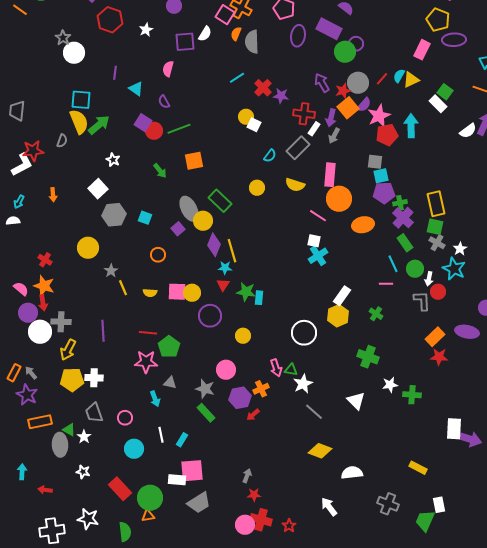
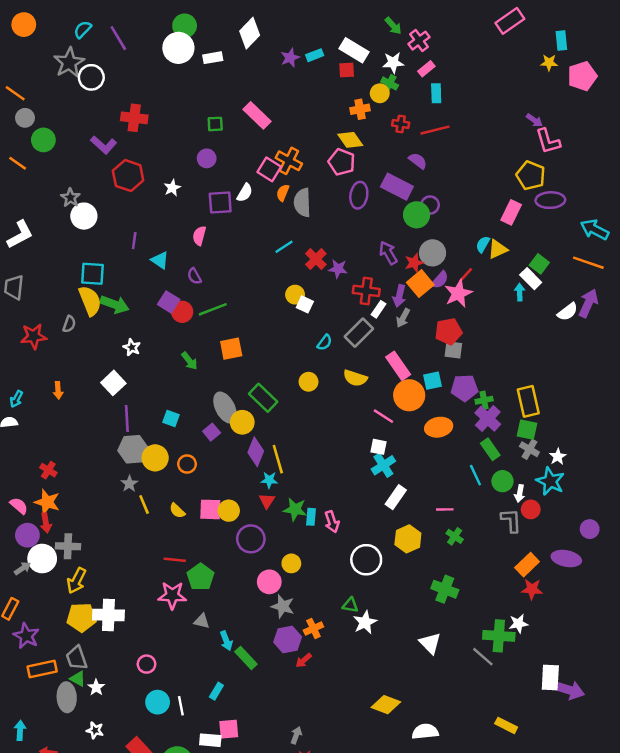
red line: (382, 79) -> (466, 275), moved
green arrow: (99, 125) -> (115, 304), turned 60
cyan arrow: (411, 126) -> (520, 292), moved, size x0.6
red pentagon: (387, 135) -> (448, 331), moved
white L-shape: (22, 165) -> (20, 234), moved
pink rectangle: (330, 175) -> (398, 366), turned -40
cyan square: (381, 176) -> (433, 381), moved
gray hexagon: (114, 215) -> (133, 449), moved
yellow circle: (88, 248) -> (155, 458), moved
pink line: (386, 284) -> (445, 509), moved
yellow semicircle: (150, 293) -> (177, 511), turned 40
white rectangle: (342, 296) -> (396, 497), moved
purple line: (103, 331) -> (127, 419), moved
pink arrow: (276, 368) -> (332, 522), moved
pink circle: (226, 370) -> (269, 582), moved
gray arrow: (31, 373) -> (23, 568), moved, turned 96
white cross: (94, 378) -> (108, 615), size x1.4
white star: (390, 385) -> (518, 624), moved
gray star: (205, 389) -> (283, 606), moved
green cross: (412, 395) -> (499, 636), size x1.4
cyan arrow: (155, 399) -> (226, 641), moved
gray line: (314, 412) -> (483, 657), moved
gray trapezoid: (94, 413) -> (77, 658), moved
white line: (161, 435) -> (181, 706), moved
pink square: (192, 471) -> (229, 729), size x0.7

